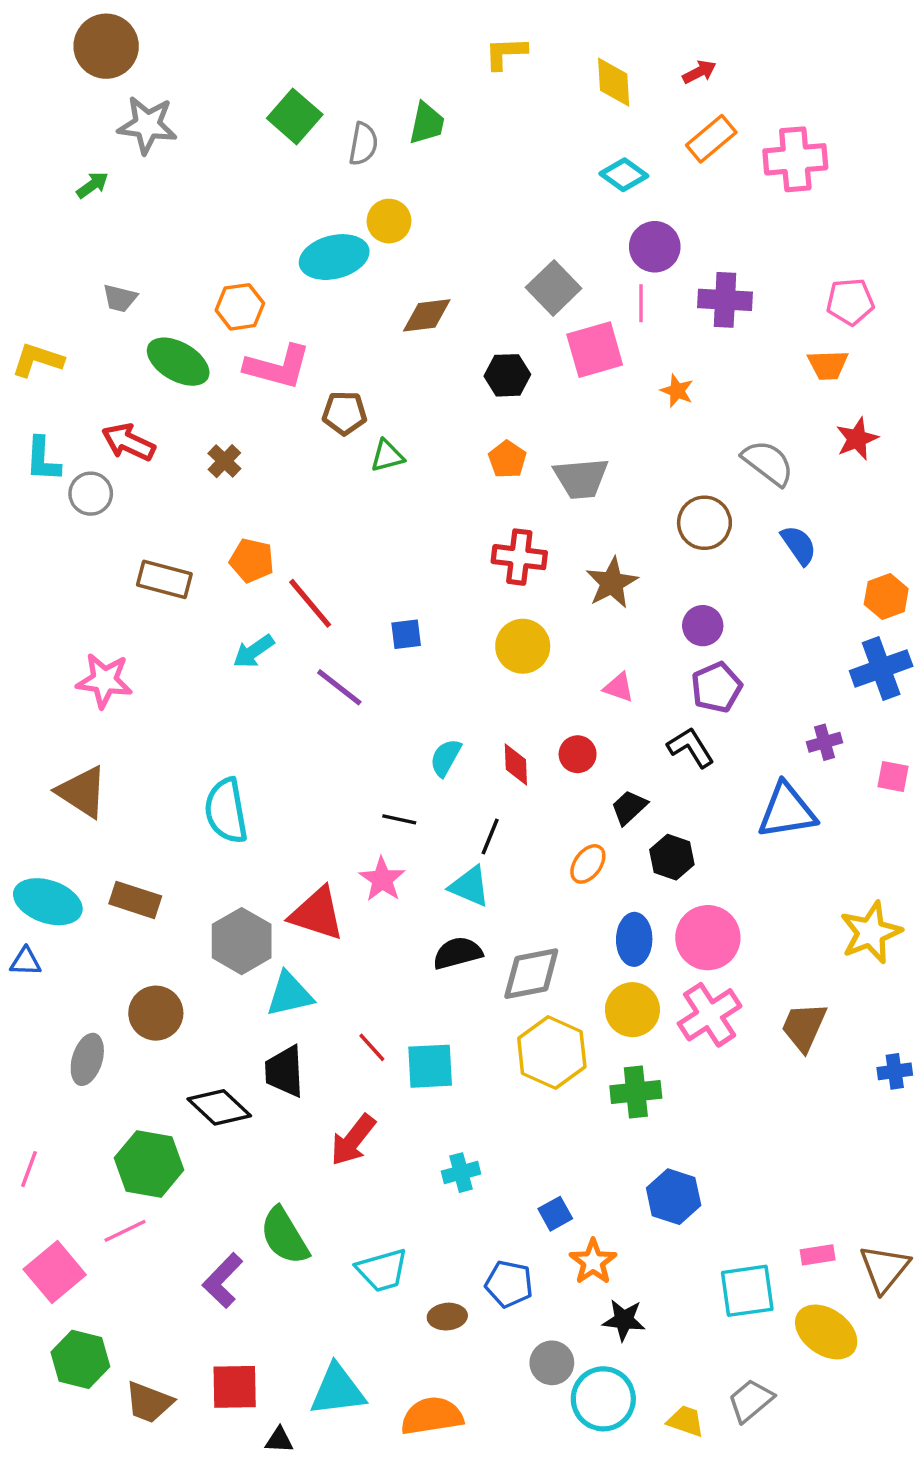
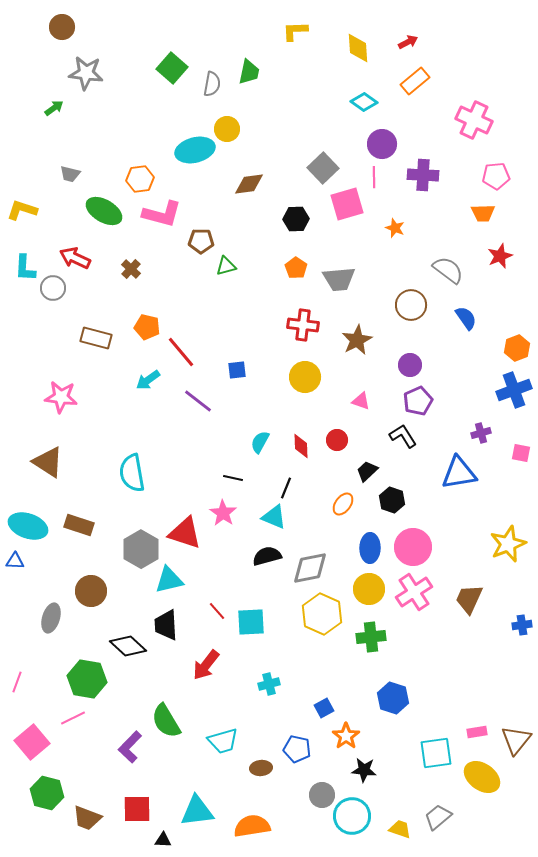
brown circle: (106, 46) -> (62, 27), size x0.7
pink cross: (795, 159) -> (474, 120), moved, turned 30

